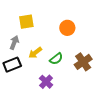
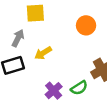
green semicircle: (56, 59) -> (79, 88), moved

